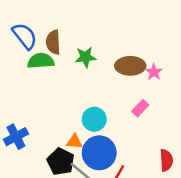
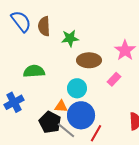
green semicircle: (41, 61) -> (34, 71), moved
brown ellipse: (130, 66) -> (89, 60), moved
pink star: (154, 72) -> (125, 50), size x1.5

